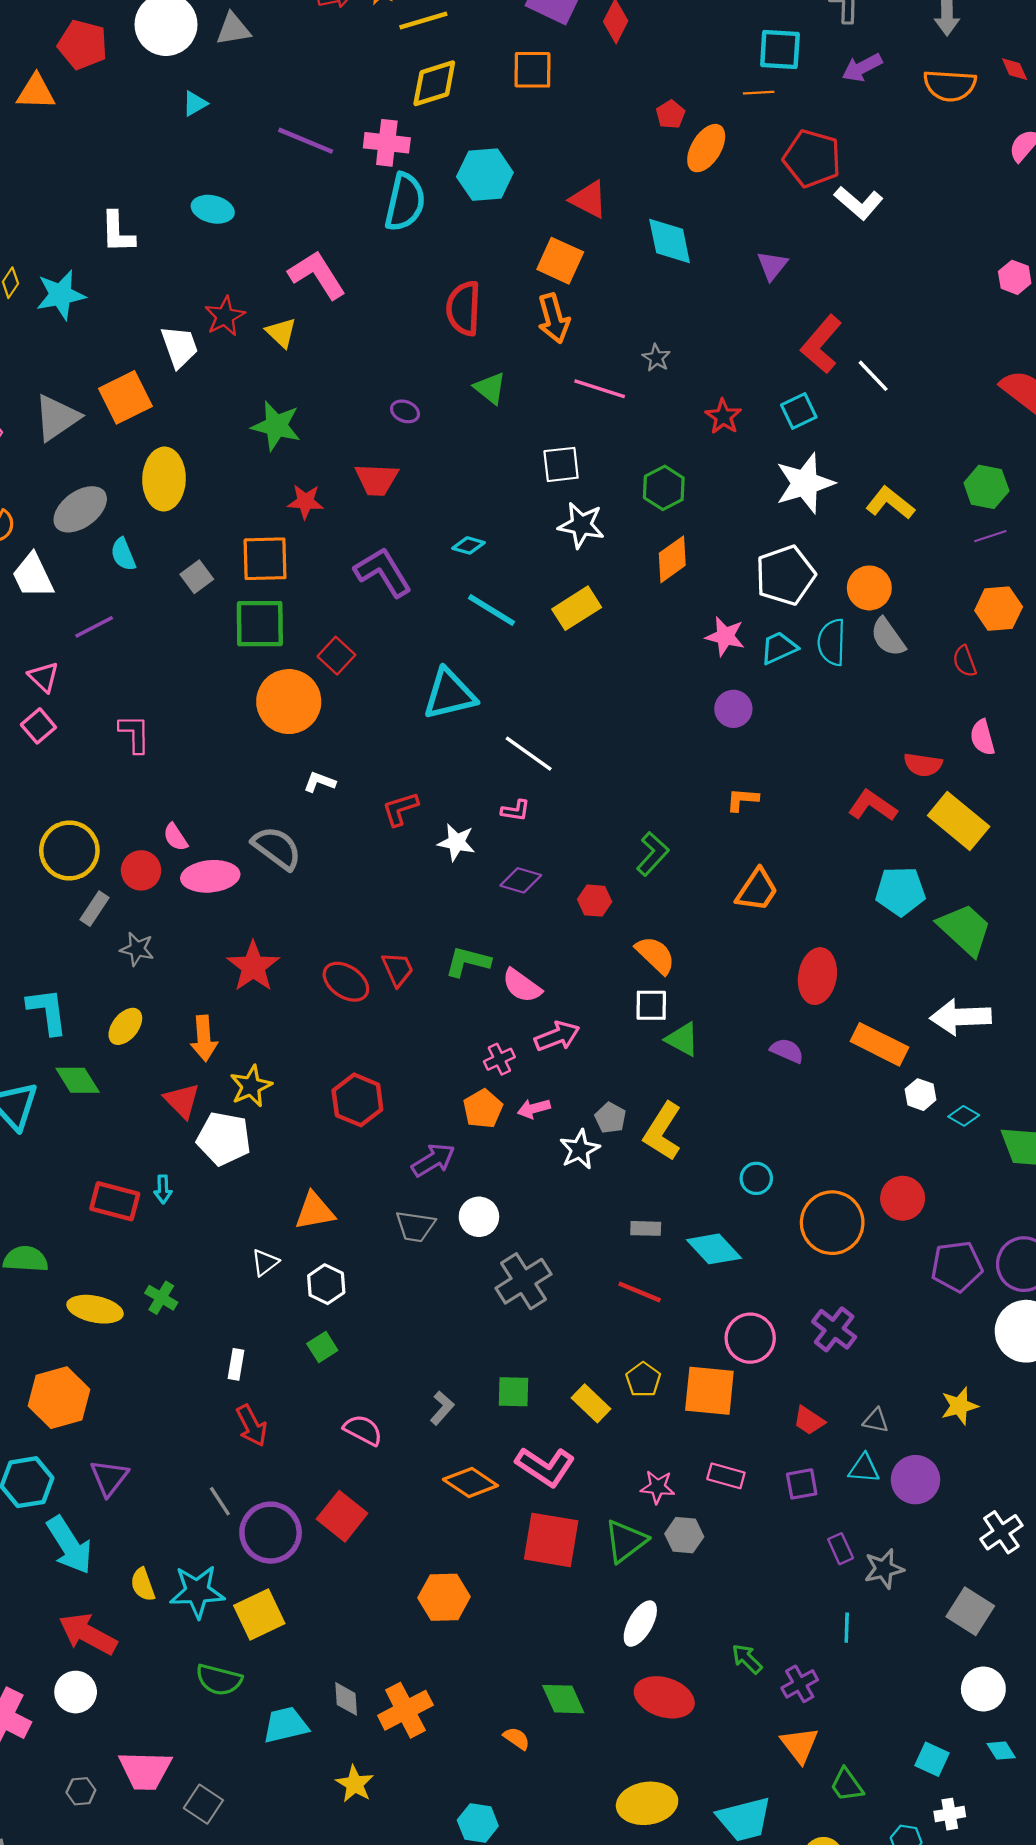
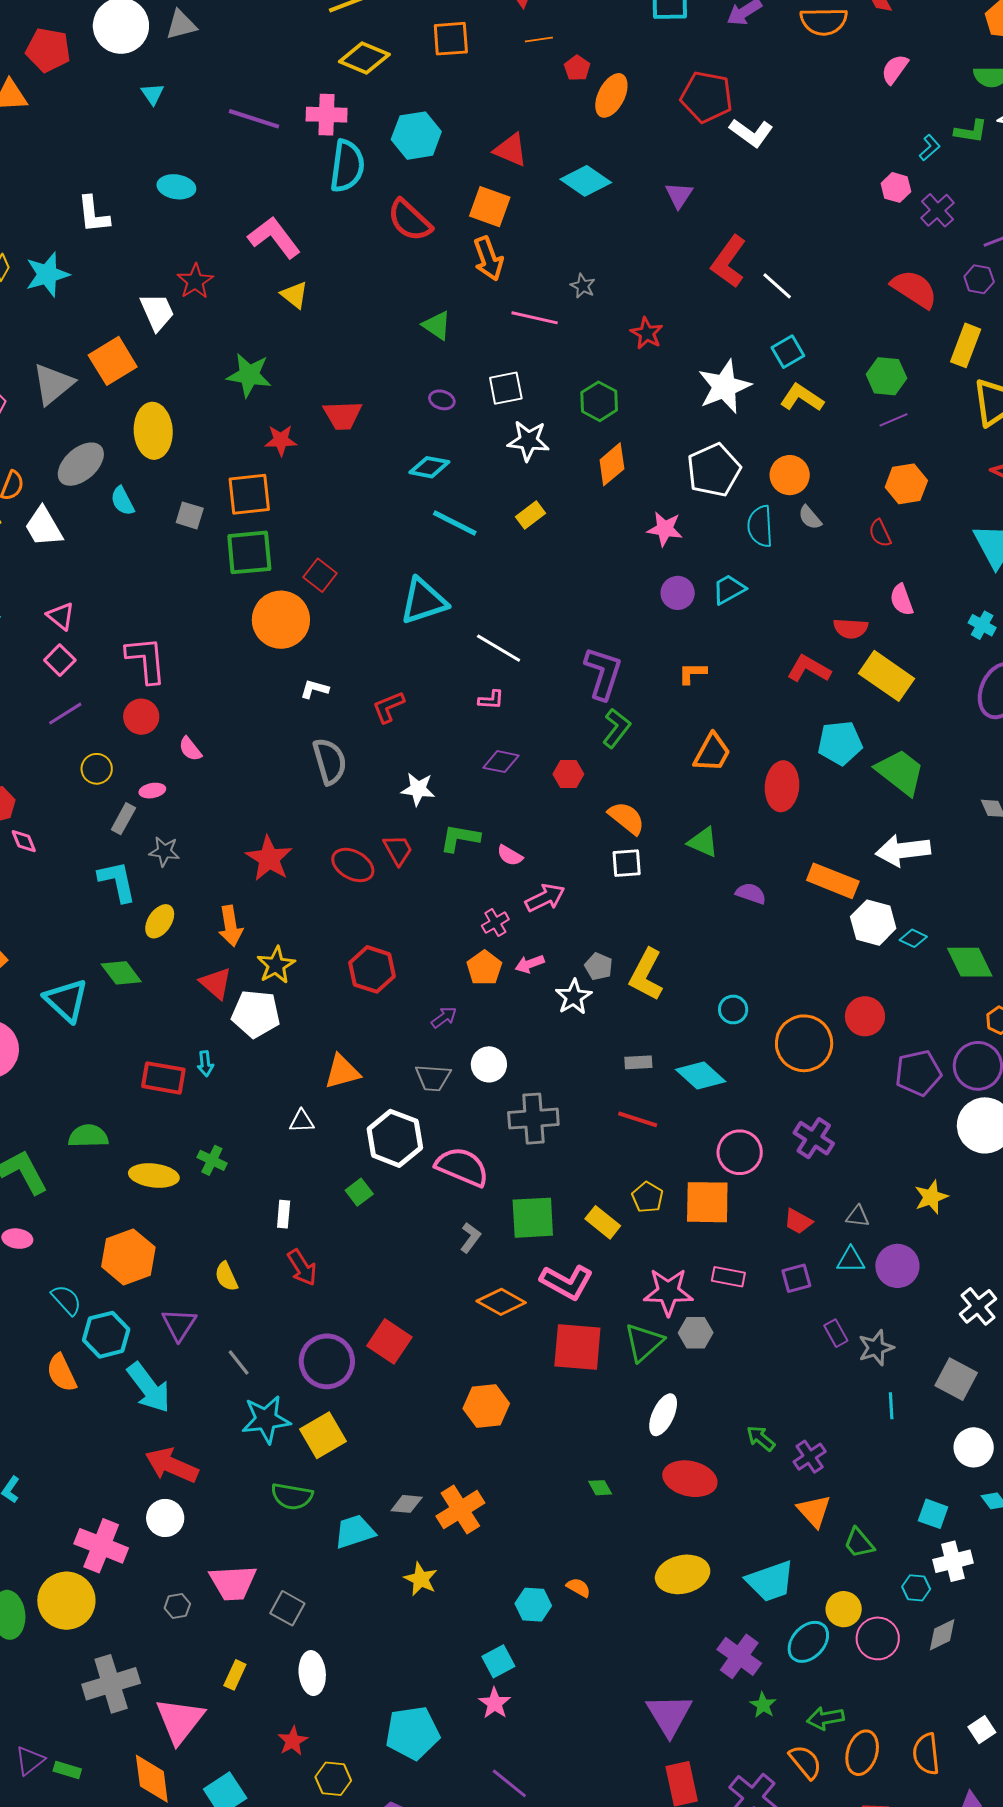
yellow diamond: (434, 83) -> (364, 58), turned 45
orange line: (759, 93) -> (539, 40), moved
cyan triangle: (195, 104) -> (153, 94), turned -30
cyan diamond: (670, 241) -> (586, 181), turned -39
red semicircle: (464, 308) -> (410, 220), moved, turned -45
yellow triangle: (281, 333) -> (295, 295), moved
purple ellipse: (405, 411) -> (442, 400), moved
cyan square: (799, 411) -> (788, 352), moved
cyan diamond: (468, 545) -> (429, 467), size x1.4
purple L-shape: (383, 572) -> (603, 673), moved, turned 54
gray square: (197, 577) -> (190, 515), turned -32
yellow rectangle: (577, 608) -> (530, 515), size x0.7
purple line: (94, 627) -> (65, 714), moved
gray semicircle: (888, 637) -> (810, 518), size x0.7
cyan trapezoid: (779, 648) -> (729, 589), moved
pink L-shape: (135, 734) -> (146, 660), size x1.4
white star: (456, 842) -> (418, 789), moved
gray semicircle: (277, 848) -> (330, 761), moved, turned 42
yellow circle: (69, 850) -> (97, 769), size x0.6
red circle: (141, 870) -> (141, 717), moved
pink ellipse: (210, 876) -> (152, 791), moved, size x0.5
red ellipse: (817, 976) -> (782, 786), moved
pink semicircle: (522, 986) -> (510, 855), size x0.7
cyan L-shape: (47, 1011) -> (117, 881), moved
green triangle: (682, 1039) -> (703, 842), moved
white hexagon: (921, 1095) -> (873, 923), size x1.6
purple arrow: (433, 1160) -> (444, 1017), size x0.7
white triangle: (265, 1262) -> (302, 1121), turned 40
gray cross: (523, 1281) -> (533, 1119), turned 33
white hexagon: (326, 1284) -> (395, 1138), moved, size x1.6
green square: (514, 1392) -> (533, 1218), size x1.5
pink semicircle: (363, 1430) -> (462, 1167), moved, size x1.5
pink star: (658, 1487) -> (668, 1292), size x1.6
gray line: (220, 1501) -> (239, 1363), moved
yellow semicircle: (143, 1585) -> (226, 1277), moved
cyan line: (847, 1628) -> (891, 1406), moved
gray diamond: (346, 1699) -> (407, 1504), turned -76
green diamond: (563, 1699) -> (600, 1488), size x0.6
orange semicircle: (517, 1738) -> (578, 1588), moved
white cross: (950, 1814) -> (953, 1561), size x1.4

